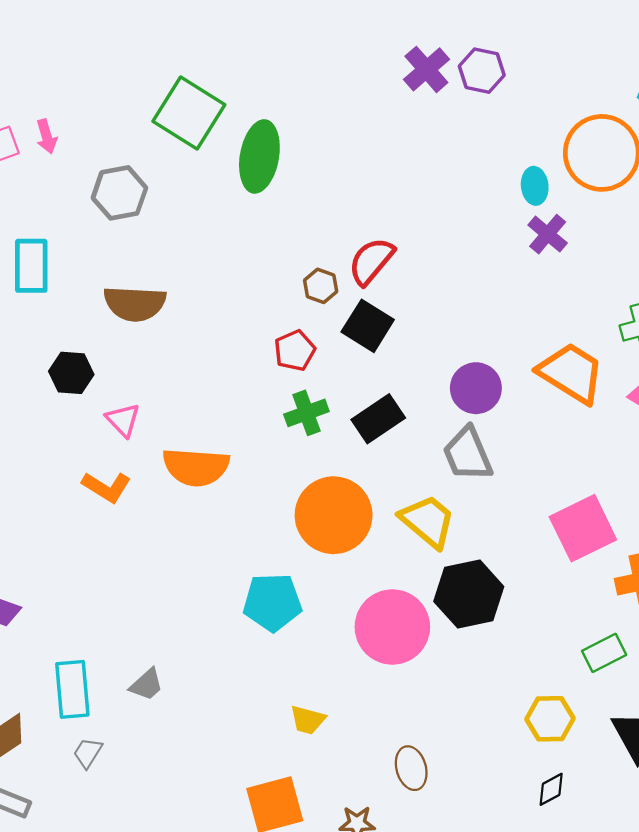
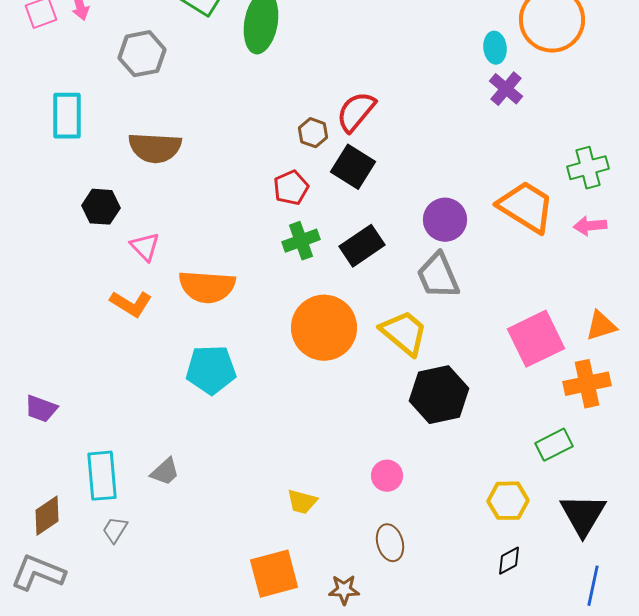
cyan pentagon: (272, 602) -> (211, 370), moved
pink circle: (392, 627) -> (387, 476), moved, size x0.5

